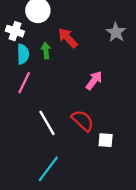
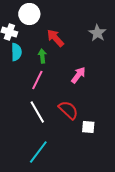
green arrow: (46, 51) -> (42, 56), moved
pink line: (24, 83) -> (37, 80), moved

